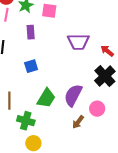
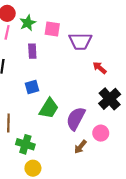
purple trapezoid: (78, 42) -> (80, 41), moved
red arrow: (107, 51) -> (100, 68), moved
green trapezoid: (46, 98) -> (49, 108), moved

